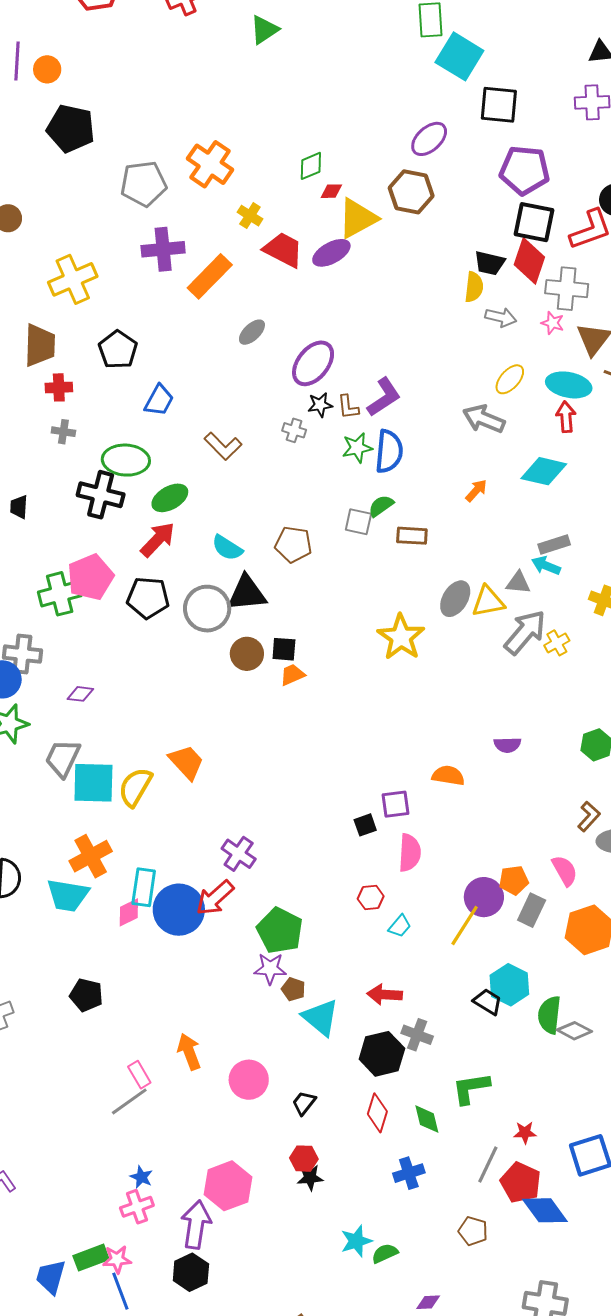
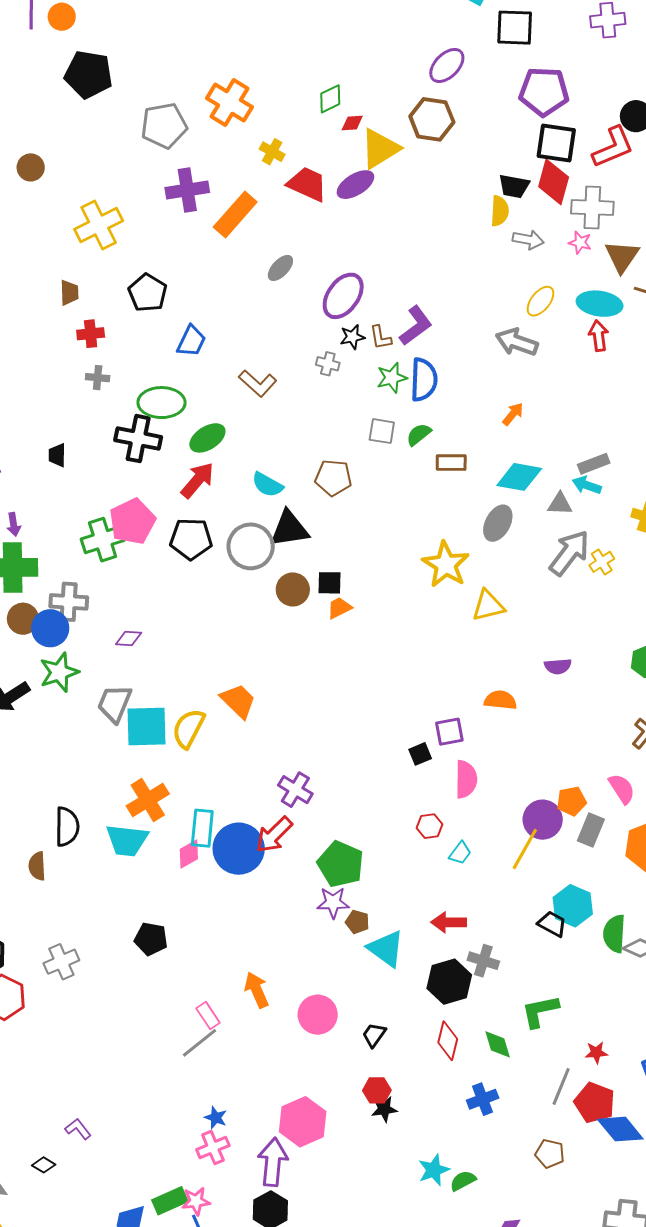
brown trapezoid: (40, 345) -> (69, 293), size x0.6
cyan diamond: (544, 471) -> (519, 477), moved
gray square: (358, 522) -> (382, 431), moved
yellow triangle: (488, 602) -> (488, 606), moved

